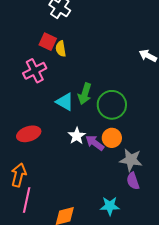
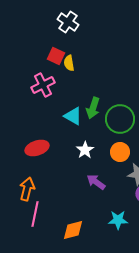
purple arrow: (95, 143) -> (96, 182), moved

